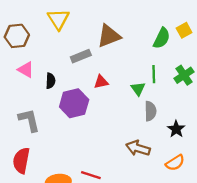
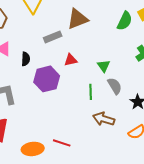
green line: (154, 74) -> (91, 92), moved
gray semicircle: (150, 111) -> (115, 86), turned -30

